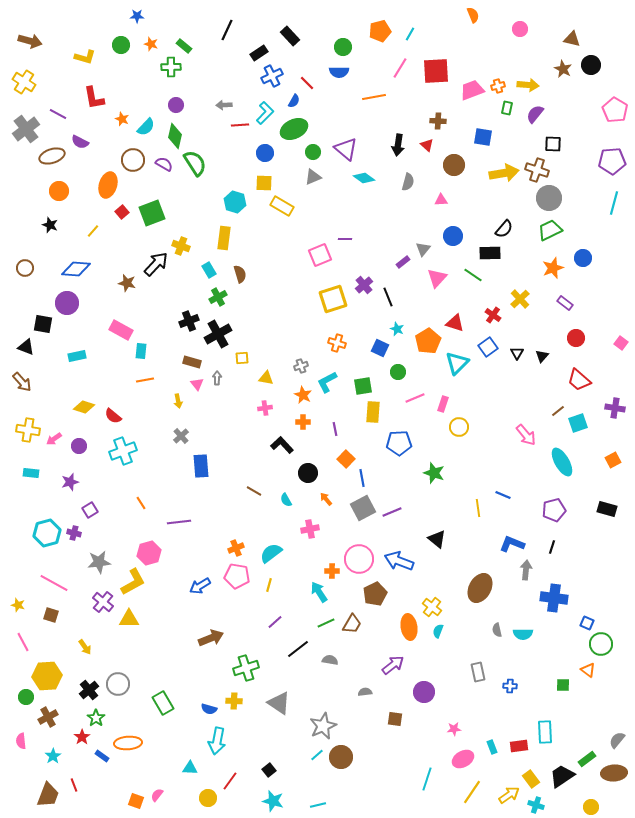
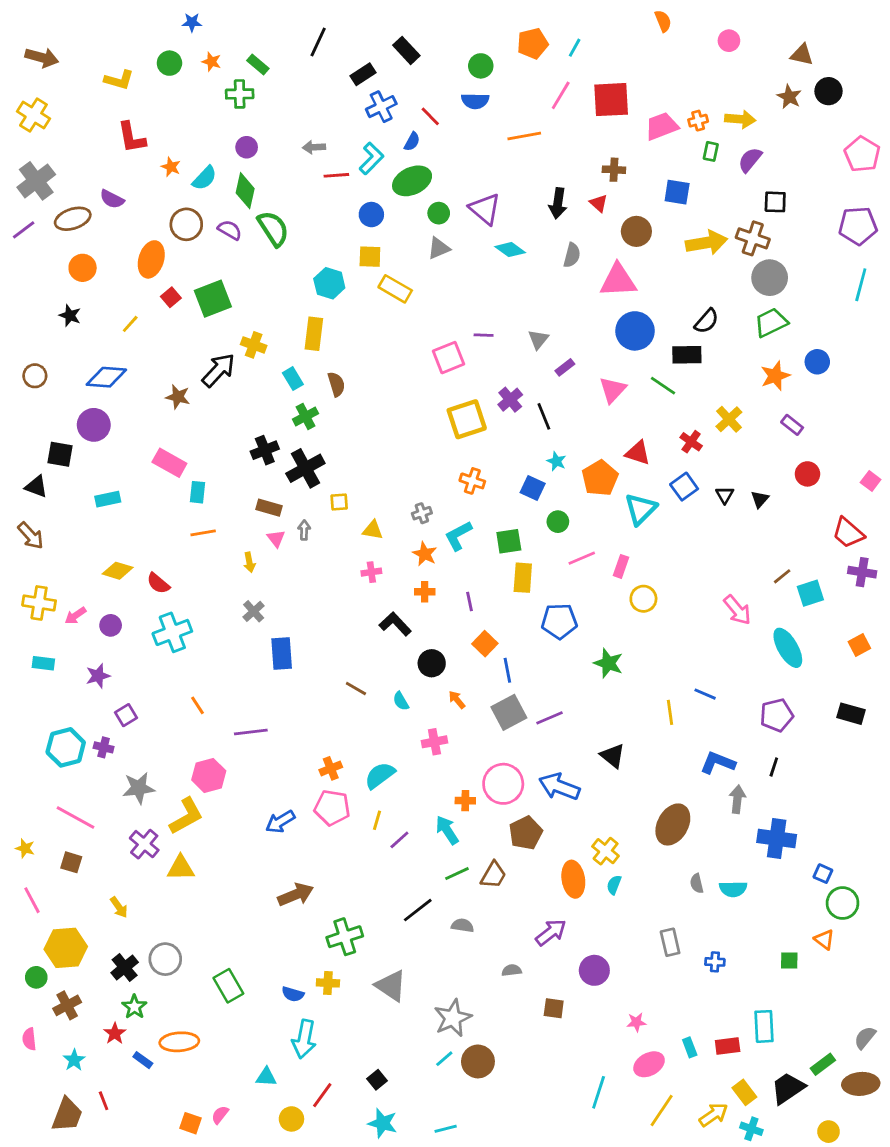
purple line: (58, 114) -> (24, 230), moved, turned -66
pink triangle: (441, 200) -> (618, 280), size x2.0
blue circle: (453, 236) -> (635, 331), size x1.4
gray triangle: (423, 249) -> (538, 339), moved
red trapezoid: (579, 380) -> (848, 533), moved
purple line: (275, 622) -> (399, 840), moved

